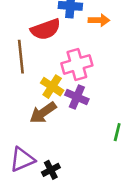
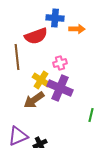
pink cross: (77, 64) -> (60, 63), size x0.6
purple cross: (77, 97) -> (60, 88), size x1.4

